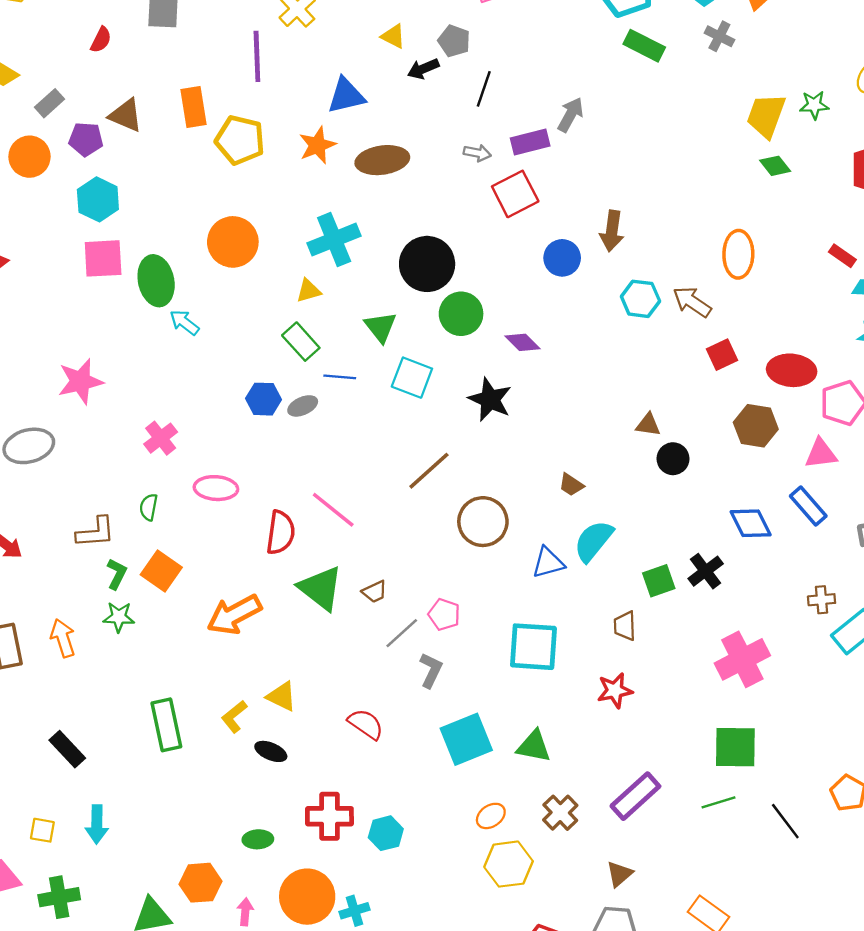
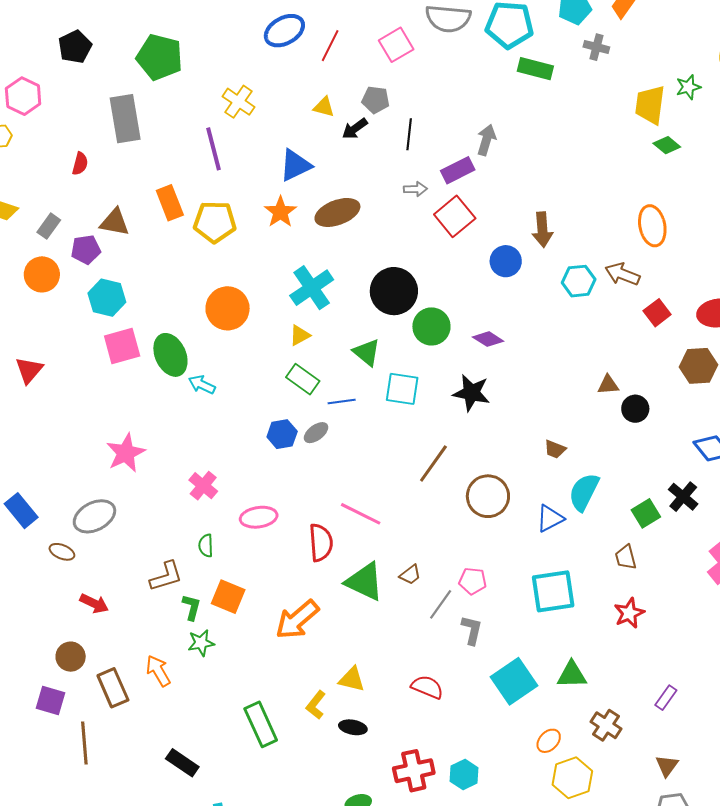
purple rectangle: (635, 796) -> (666, 698), size x0.6

